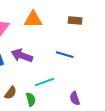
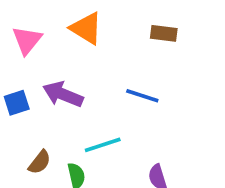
orange triangle: (33, 19) -> (86, 28), turned 30

